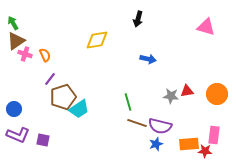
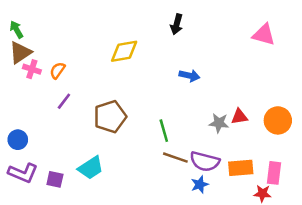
orange semicircle: (45, 55) -> (57, 70), turned -120
brown pentagon: (63, 97) -> (110, 117), moved
cyan trapezoid: (79, 109) -> (91, 168), moved
orange rectangle: (189, 144) -> (241, 168), moved

